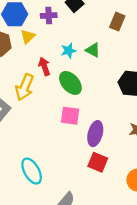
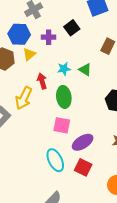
green ellipse: (70, 83) -> (64, 97), turned 30
purple ellipse: (95, 134) -> (83, 142), turned 40
cyan ellipse: (32, 171) -> (55, 160), moved

